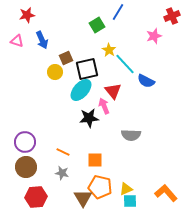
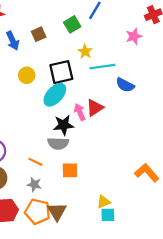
brown square: (66, 58) -> (39, 34), moved
cyan line: (125, 64) -> (102, 67), turned -55
red triangle: (113, 91) -> (95, 108), moved, turned 36
gray semicircle: (131, 135) -> (58, 143), moved
orange pentagon: (100, 187) -> (38, 212), moved
orange L-shape: (166, 193) -> (147, 173), moved

